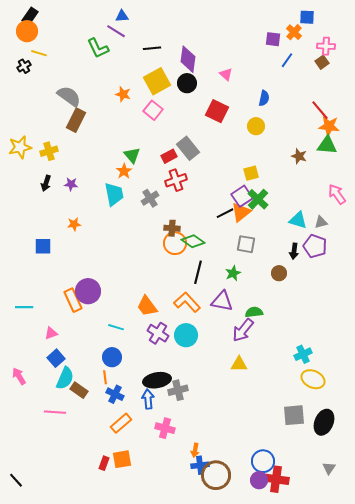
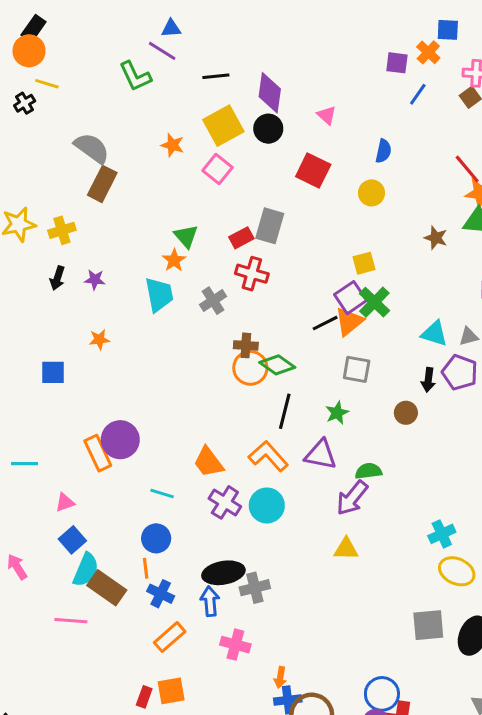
gray rectangle: (188, 148) -> (270, 226), turned 55
red cross: (176, 180) -> (252, 274), turned 35
brown rectangle: (79, 390) -> (107, 588), size x1.4

